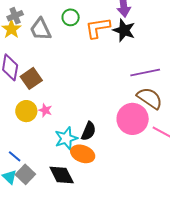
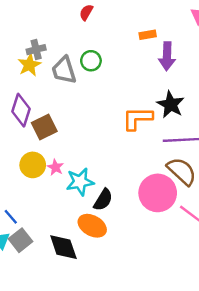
green circle: (71, 17) -> (91, 61), moved
orange L-shape: (98, 28) -> (137, 118), moved
black star: (124, 30) -> (171, 104), moved
cyan star: (66, 138) -> (80, 182), moved

